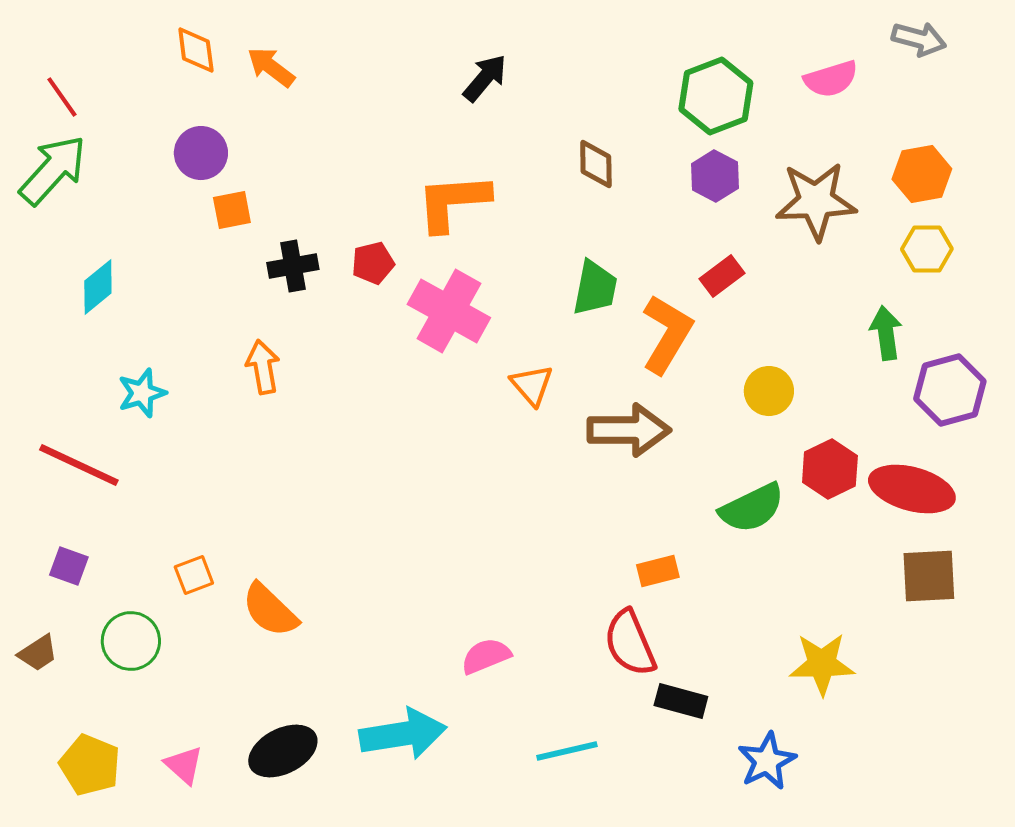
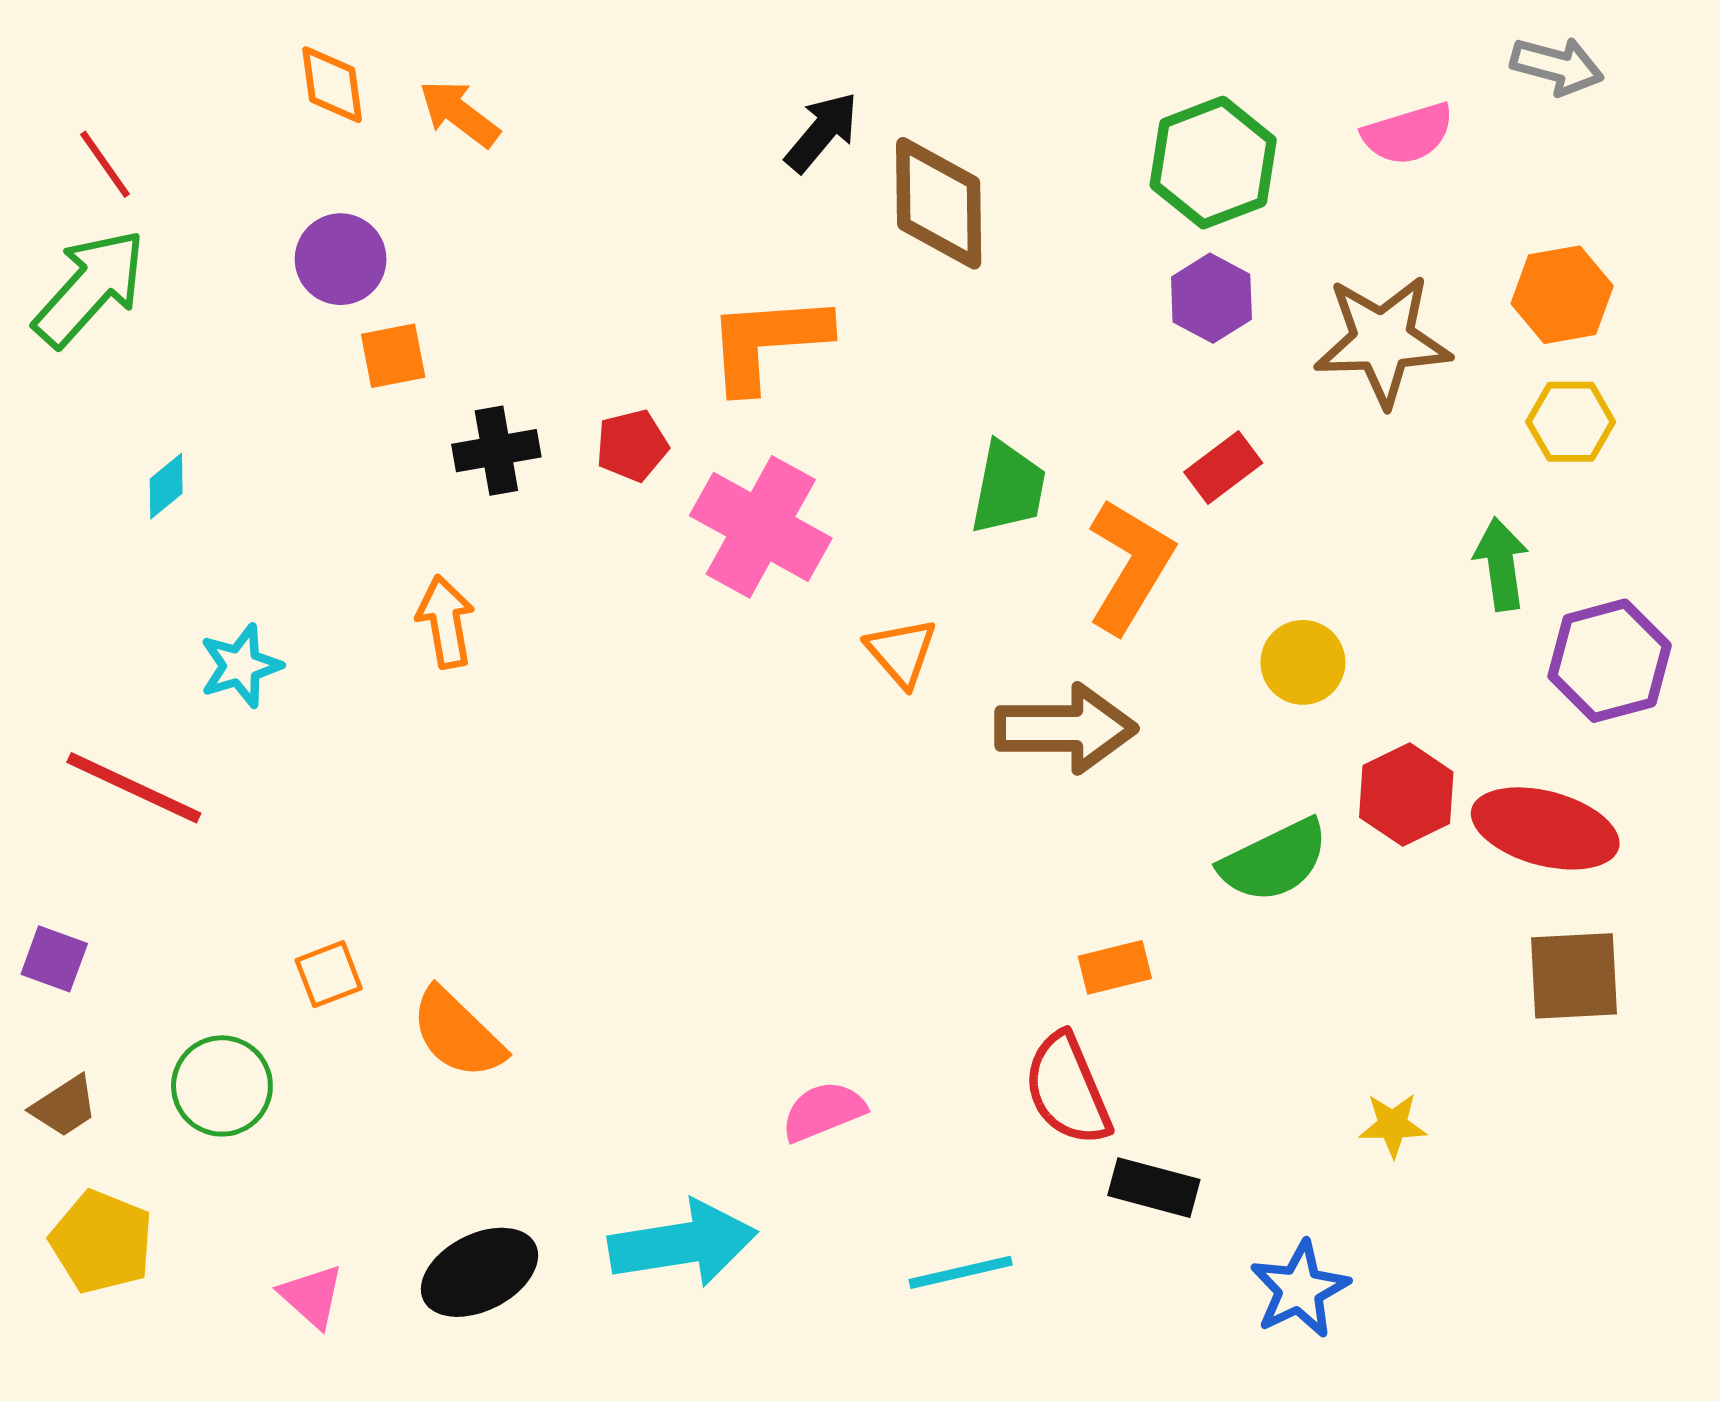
brown diamond: (596, 164) -> (939, 203), moved, size x1.6
cyan diamond: (98, 287) -> (166, 486), size x0.7
purple square: (69, 566) -> (54, 959), moved
yellow star: (822, 664) -> (1393, 1125), size x0.6
yellow pentagon: (90, 765) -> (102, 1242), moved

